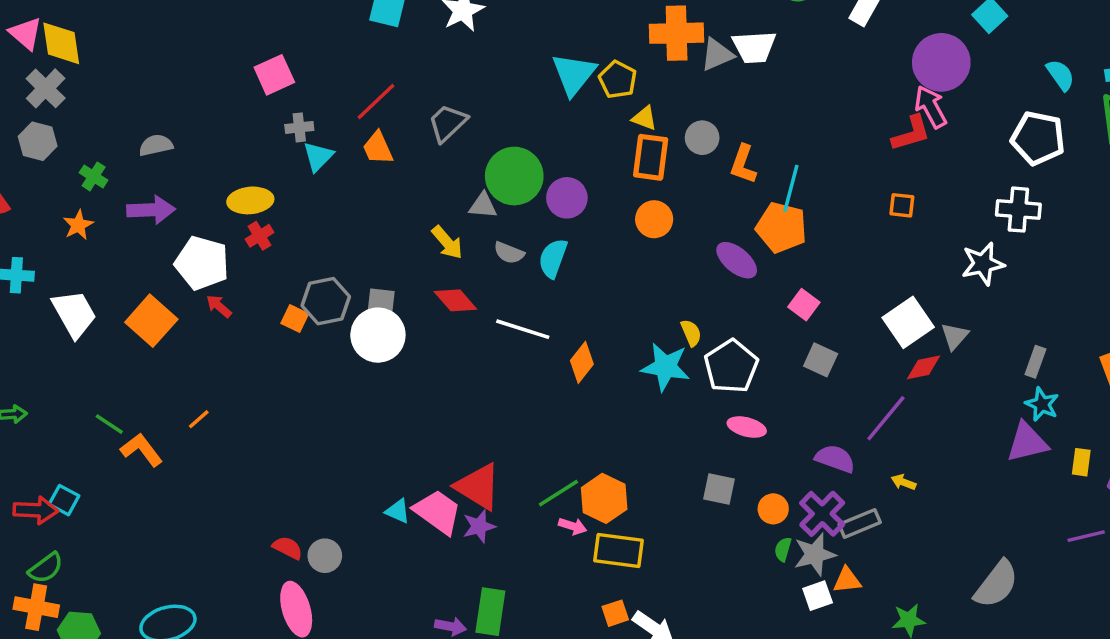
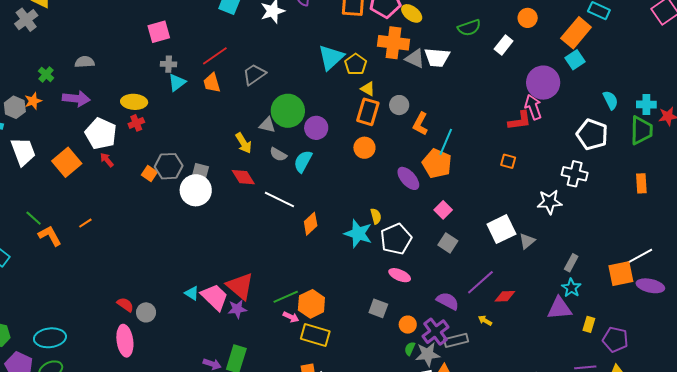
gray triangle: (717, 55) -> (415, 59), turned 40
gray hexagon: (38, 141) -> (15, 107), moved
red diamond: (924, 367) -> (505, 296), moved

